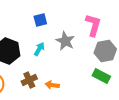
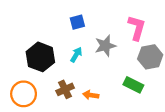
gray star: (65, 41) -> (105, 46), turned 30
green rectangle: (101, 76) -> (133, 85), moved

